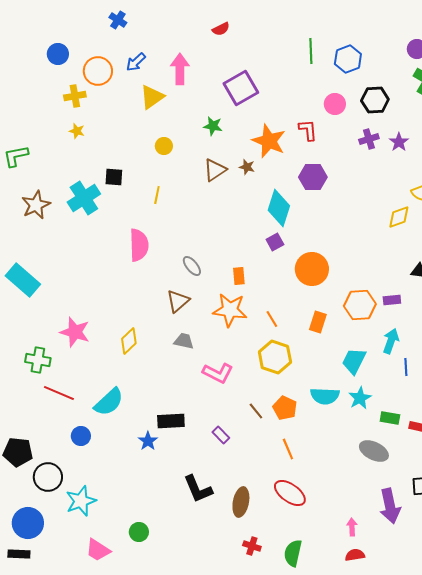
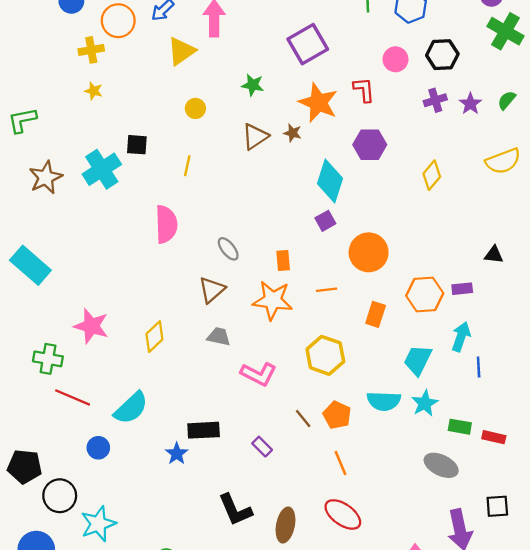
purple square: (241, 88) -> (308, 44), moved
yellow diamond: (399, 217) -> (432, 175), moved, turned -30
orange line: (272, 319) -> (326, 290), moved, turned -66

